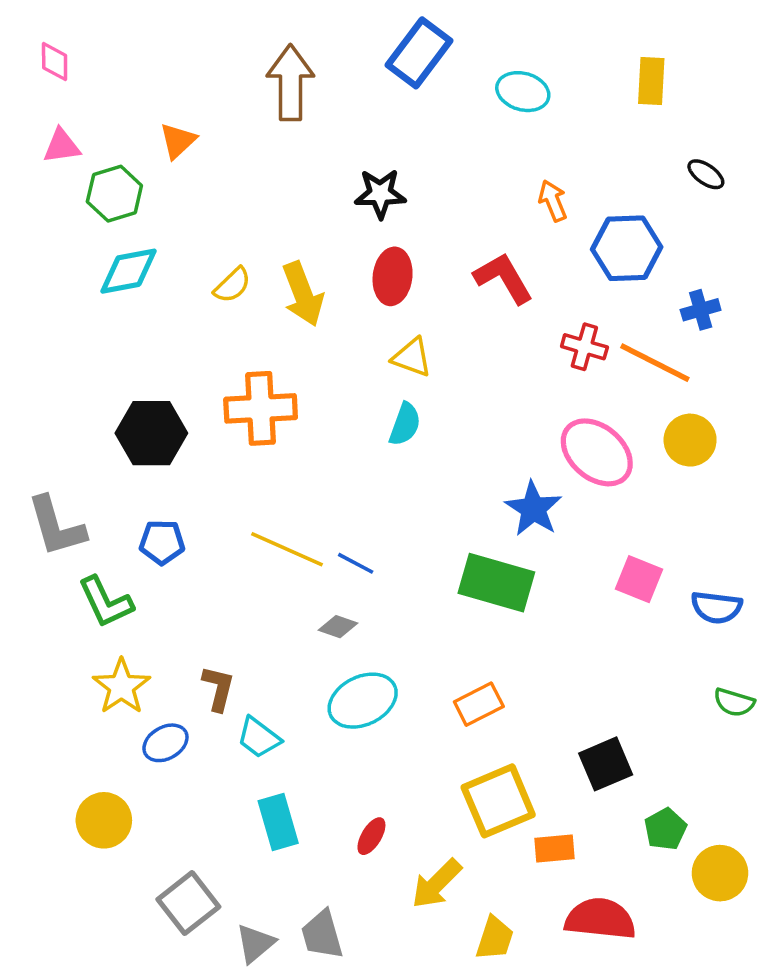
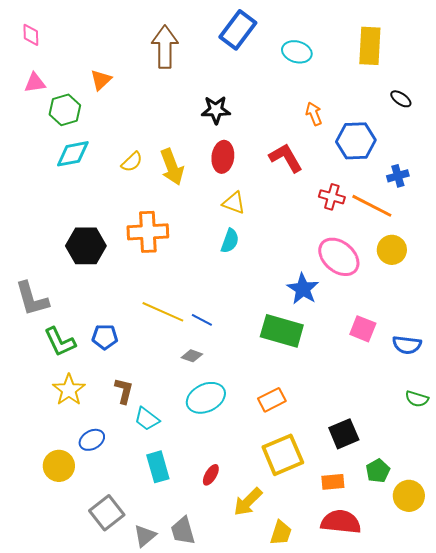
yellow rectangle: (651, 81) -> (370, 46), size x1.4
blue pentagon: (162, 542) -> (105, 337), moved
blue ellipse: (165, 743) -> (92, 440), moved
orange rectangle: (555, 848) -> (333, 482), moved

